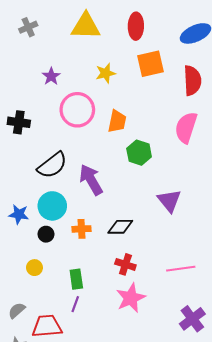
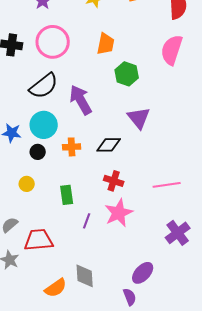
pink circle: (77, 110) -> (53, 42), moved
purple triangle: (169, 201) -> (139, 118), moved
purple line: (75, 304) -> (87, 221), moved

